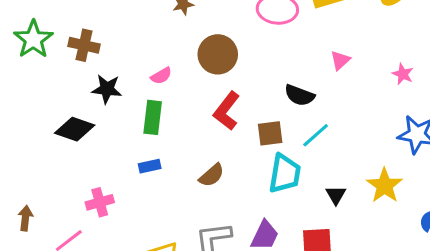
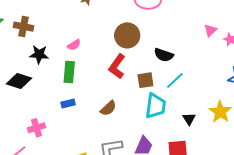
brown circle: (218, 54) -> (127, 35), moved
pink triangle: (340, 60) -> (210, 30), moved

